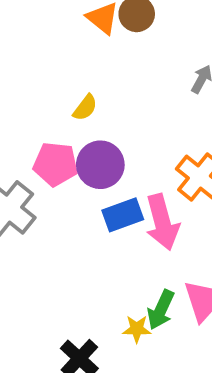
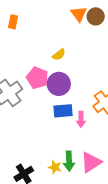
pink arrow: (162, 222) -> (81, 119), size x0.6
green arrow: (161, 310) -> (69, 161), turned -42

